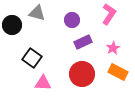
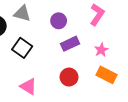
black square: (32, 58) -> (22, 48), moved
red circle: (82, 74) -> (69, 77), size x0.7
pink triangle: (43, 83) -> (28, 86), turned 30

